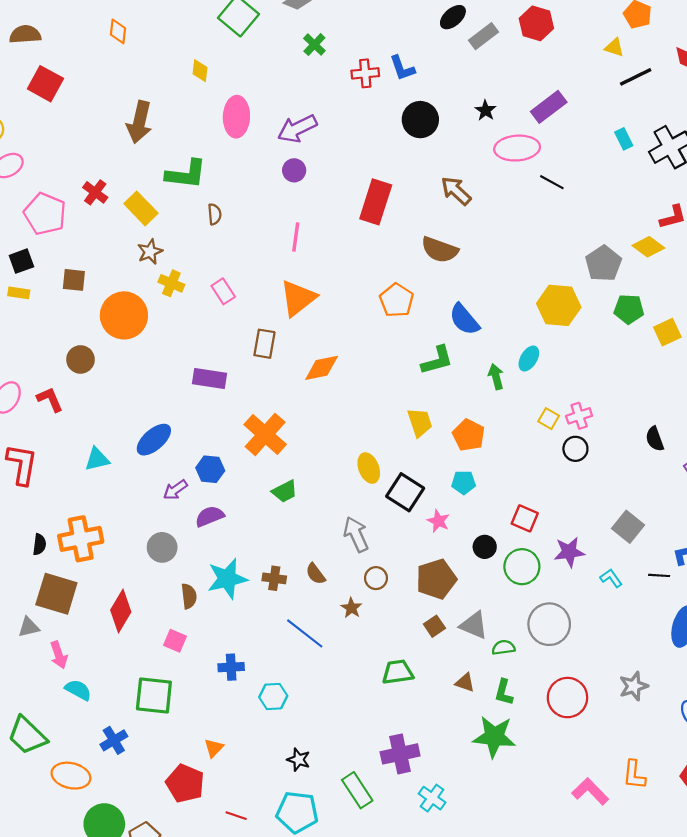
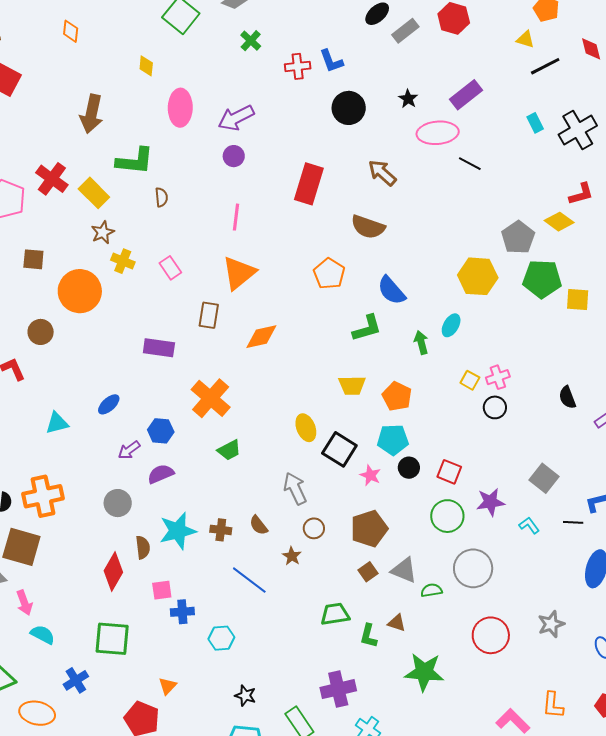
red cross: (95, 192) -> (52, 179), size x1.4
green pentagon: (629, 309) -> (542, 279), size x1.4
yellow square: (667, 332) -> (578, 299), turned 30
yellow trapezoid: (420, 423) -> (352, 385), turned 108
blue ellipse: (154, 440) -> (109, 404), size x0.7
cyan pentagon: (464, 482) -> (393, 440), size x1.4
black circle: (485, 547) -> (409, 468), moved
red diamond: (121, 611) -> (113, 571), moved
pink square: (175, 641) -> (162, 590), moved, turned -30
green L-shape: (504, 692) -> (369, 636), moved

